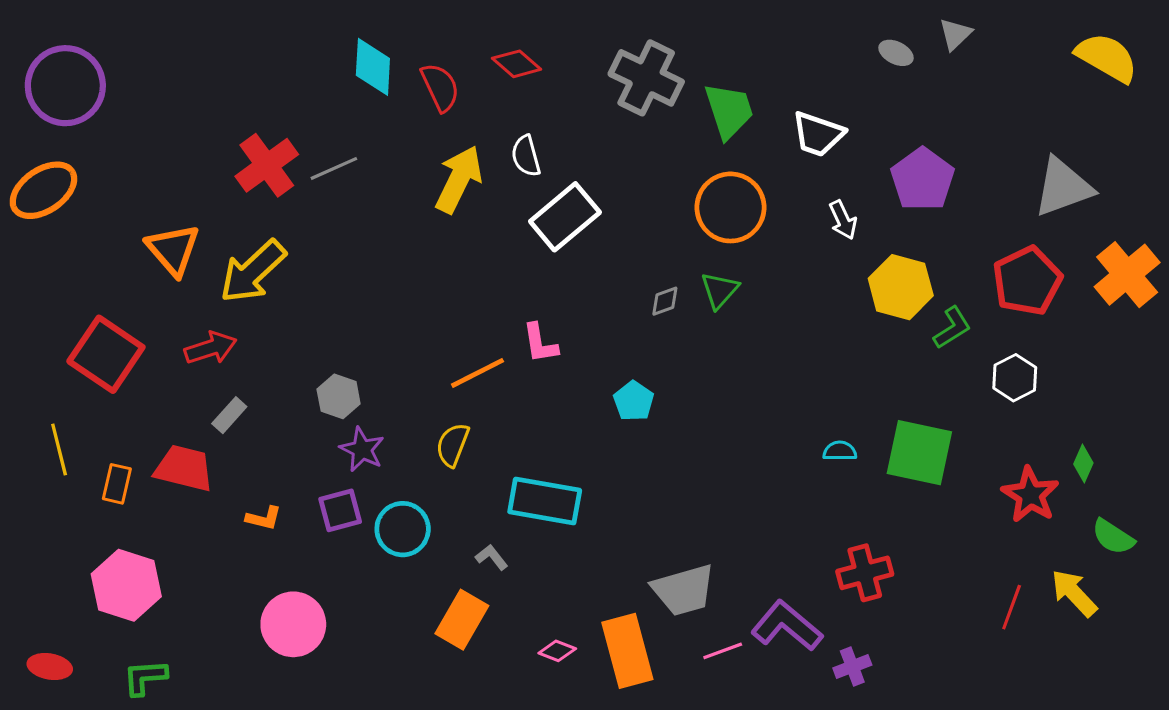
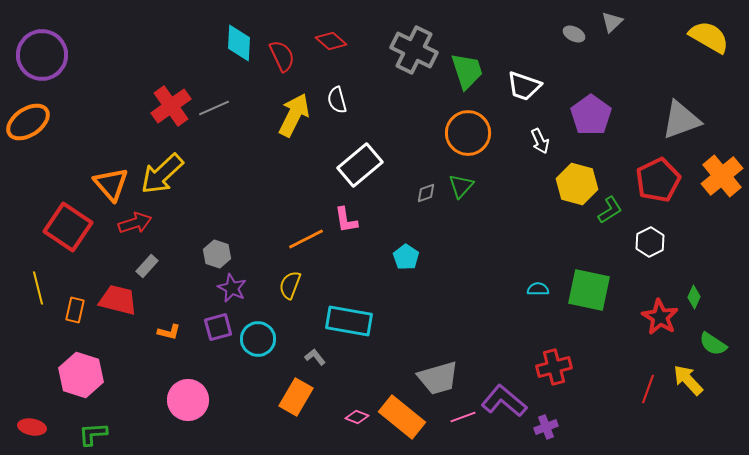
white rectangle: (565, 217) -> (360, 165), moved
orange triangle: (173, 250) -> (111, 184), moved
orange rectangle: (627, 651) -> (402, 417), turned -36

